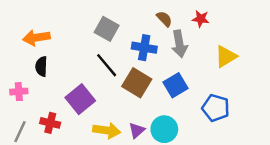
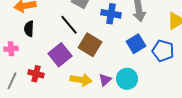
black line: (107, 65) -> (69, 25), moved
brown square: (137, 83) -> (90, 45), moved
blue pentagon: (216, 108) -> (163, 51), moved

